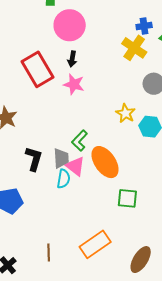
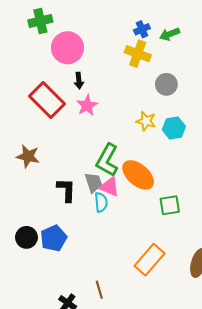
pink star: (74, 84) -> (87, 105), turned -30
green L-shape: (80, 141) -> (107, 160), size x1.5
brown line: (49, 252) -> (99, 290), moved

